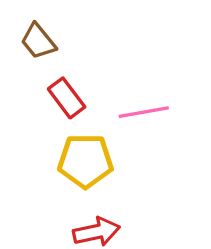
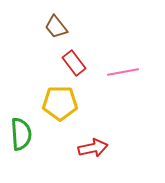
yellow pentagon: (85, 161) -> (60, 103), moved

